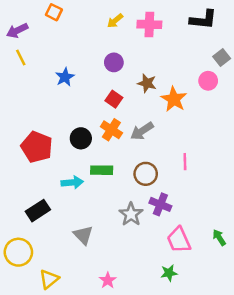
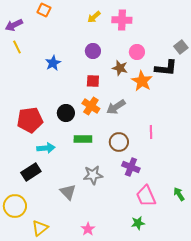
black L-shape: (203, 20) -> (166, 68), moved
pink circle: (208, 81) -> (137, 52), moved
red square: (114, 99) -> (93, 81), turned -32
red pentagon: (37, 147) -> (30, 120), turned -30
cyan arrow: (72, 182) -> (46, 148), moved
gray star: (131, 214) -> (93, 175), moved, turned 30

